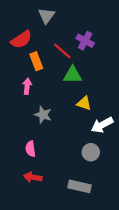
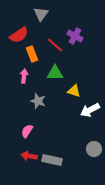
green triangle: (73, 75) -> (55, 73), moved
pink semicircle: (30, 149) -> (27, 131), turned 40
gray circle: (91, 152) -> (94, 149), moved
gray rectangle: (79, 186) -> (52, 160), moved

